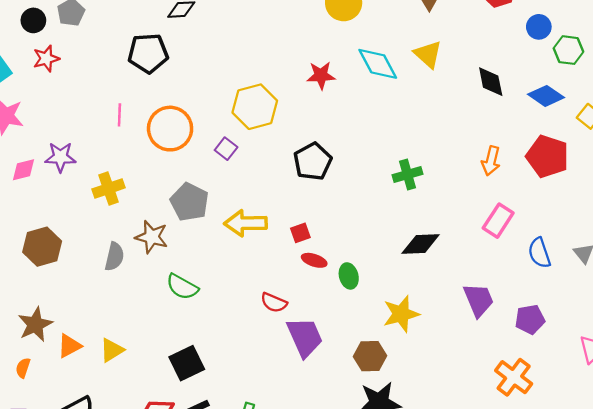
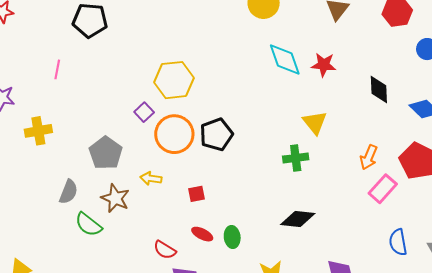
yellow triangle: (428, 54) -> (315, 123), moved
red star: (321, 75) -> (324, 65), moved
orange circle: (170, 129) -> (174, 134), moved
pink rectangle: (498, 221) -> (383, 189), moved
yellow arrow: (246, 223) -> (151, 178), size x0.6
brown star: (152, 237) -> (115, 198), moved
gray semicircle: (114, 257) -> (68, 192), moved
red ellipse: (314, 260) -> (202, 234), moved

